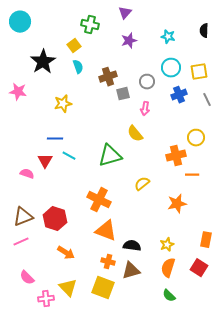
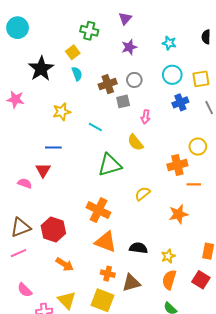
gray circle: (147, 82) -> (134, 80), moved
cyan line: (69, 156) -> (95, 127), moved
black semicircle: (132, 246) -> (138, 248), moved

